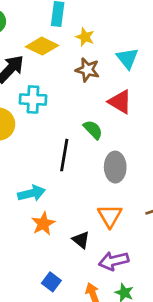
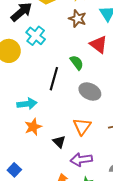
cyan cross: (33, 99) -> (36, 36), turned 30
gray ellipse: (115, 167) -> (90, 92), turned -70
blue square: (51, 282) -> (14, 170), moved

